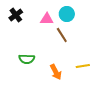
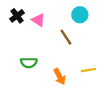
cyan circle: (67, 14) -> (80, 15), moved
pink triangle: (47, 19) -> (38, 20), moved, turned 32

